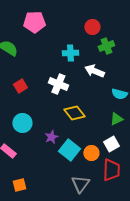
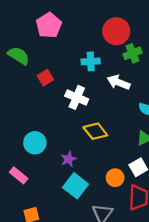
pink pentagon: (34, 22) -> (49, 25), turned -30
red circle: (92, 27) -> (116, 31), size x1.5
red square: (20, 86) -> (45, 78), moved
cyan square: (69, 150) -> (76, 186), moved

